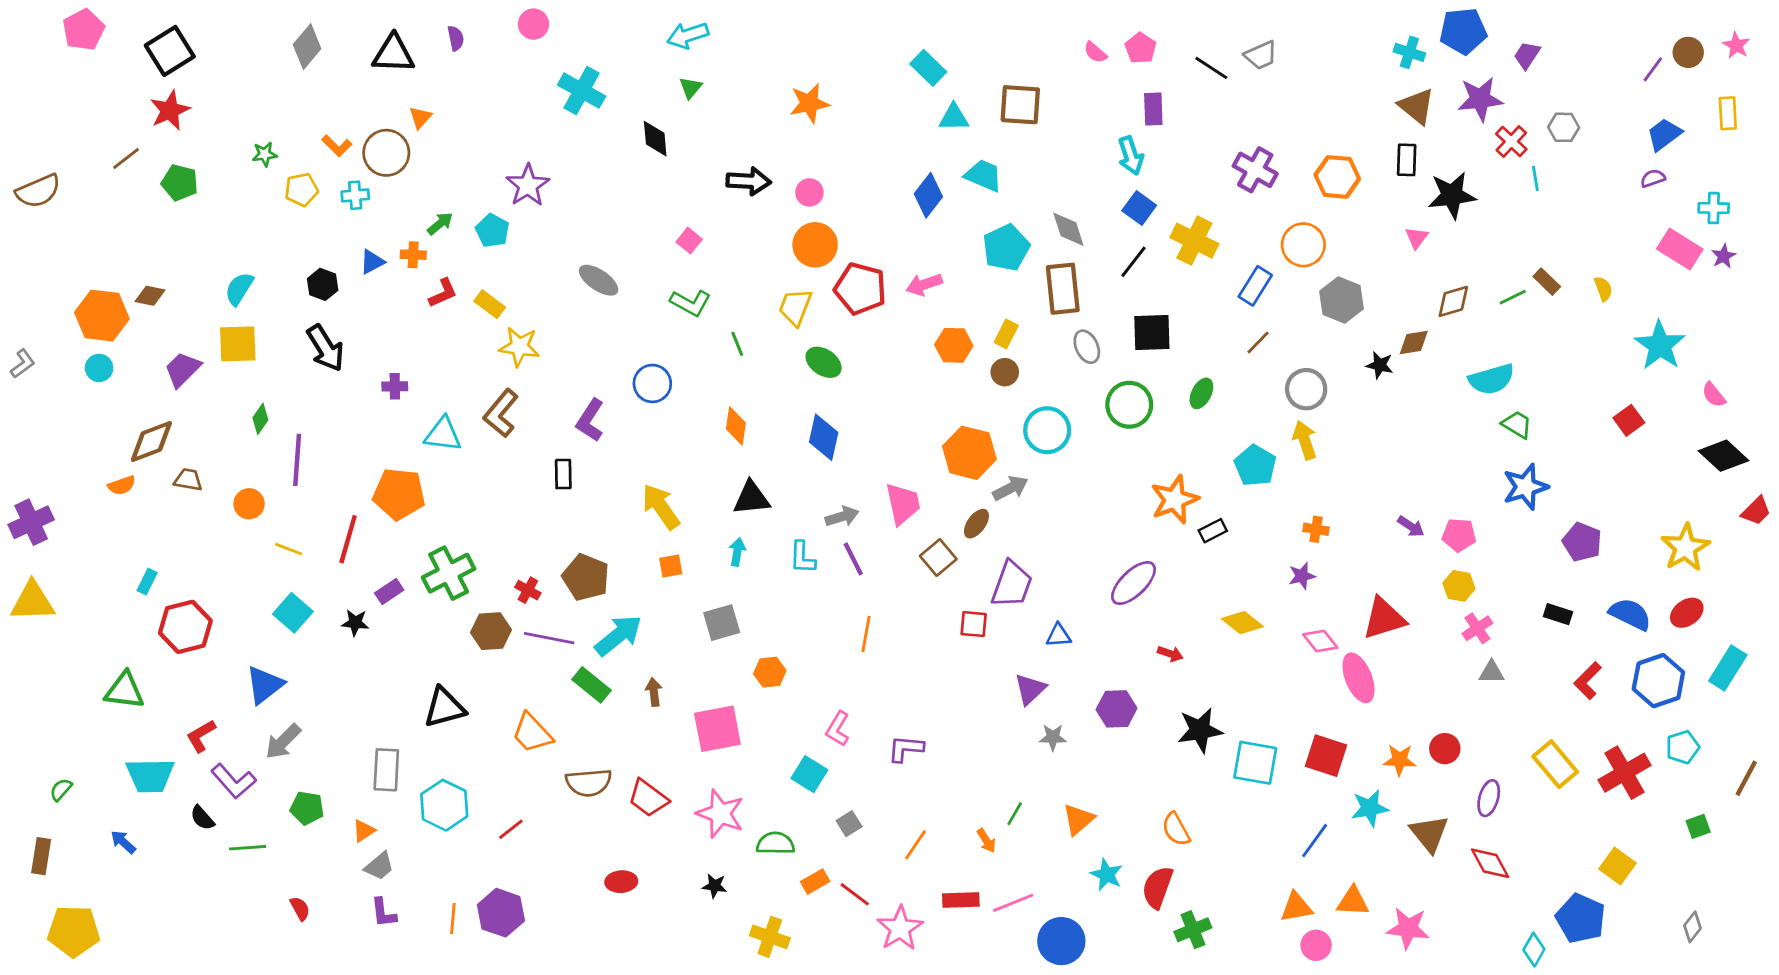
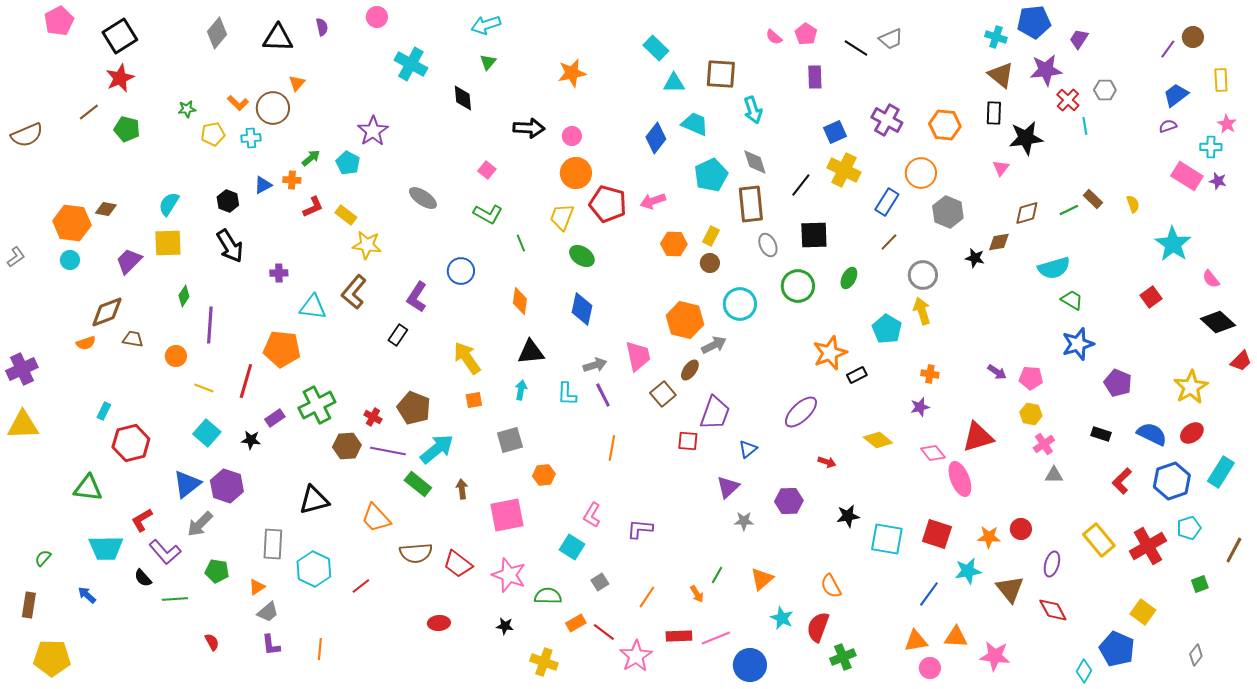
pink star: (1736, 45) -> (1227, 124), moved
cyan arrow: (1131, 156) -> (753, 110), moved
blue square: (1139, 208) -> (835, 132), moved, turned 30
purple star: (1724, 256) -> (1218, 181), turned -30
black rectangle: (563, 474) -> (398, 335), turned 35
blue triangle: (1058, 635) -> (748, 449), turned -36
black star: (1200, 730) -> (848, 516), size x0.7
purple hexagon: (501, 913) -> (227, 486), moved

